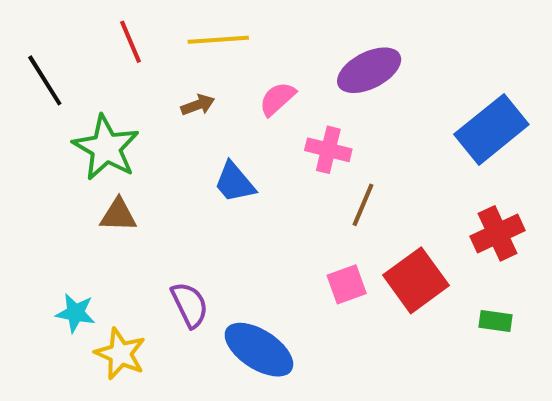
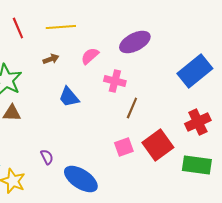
purple semicircle: (190, 305) -> (47, 157), size x0.7
green rectangle: (496, 321) -> (197, 165), size x1.8

